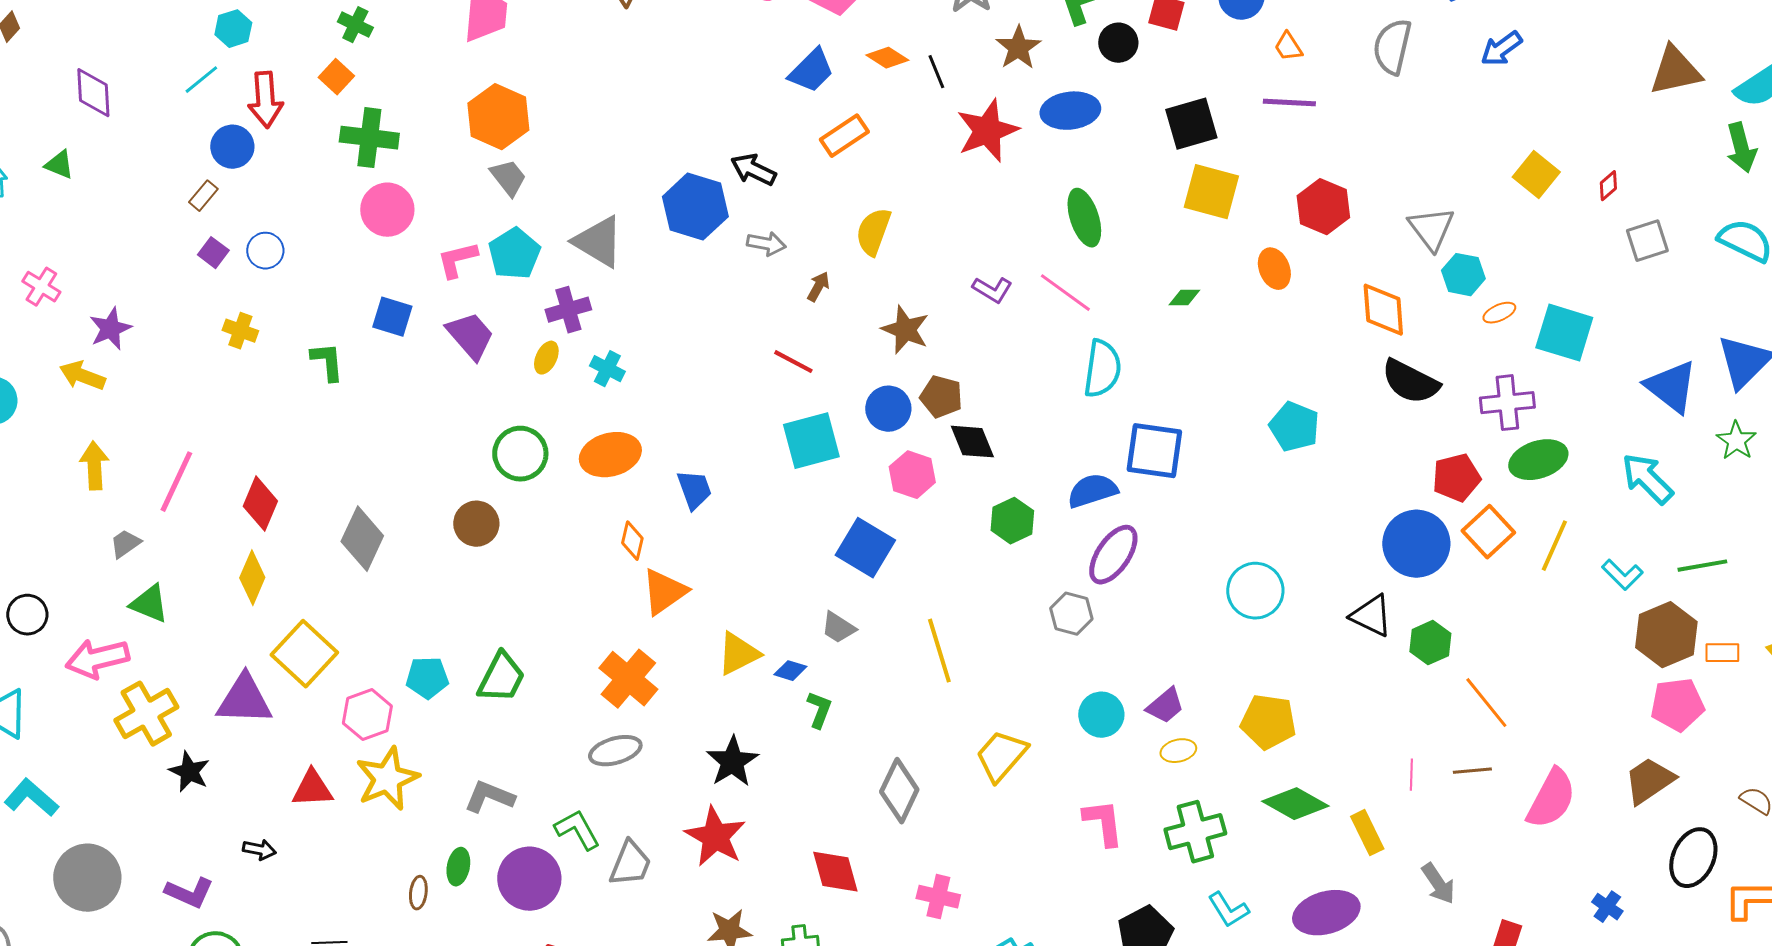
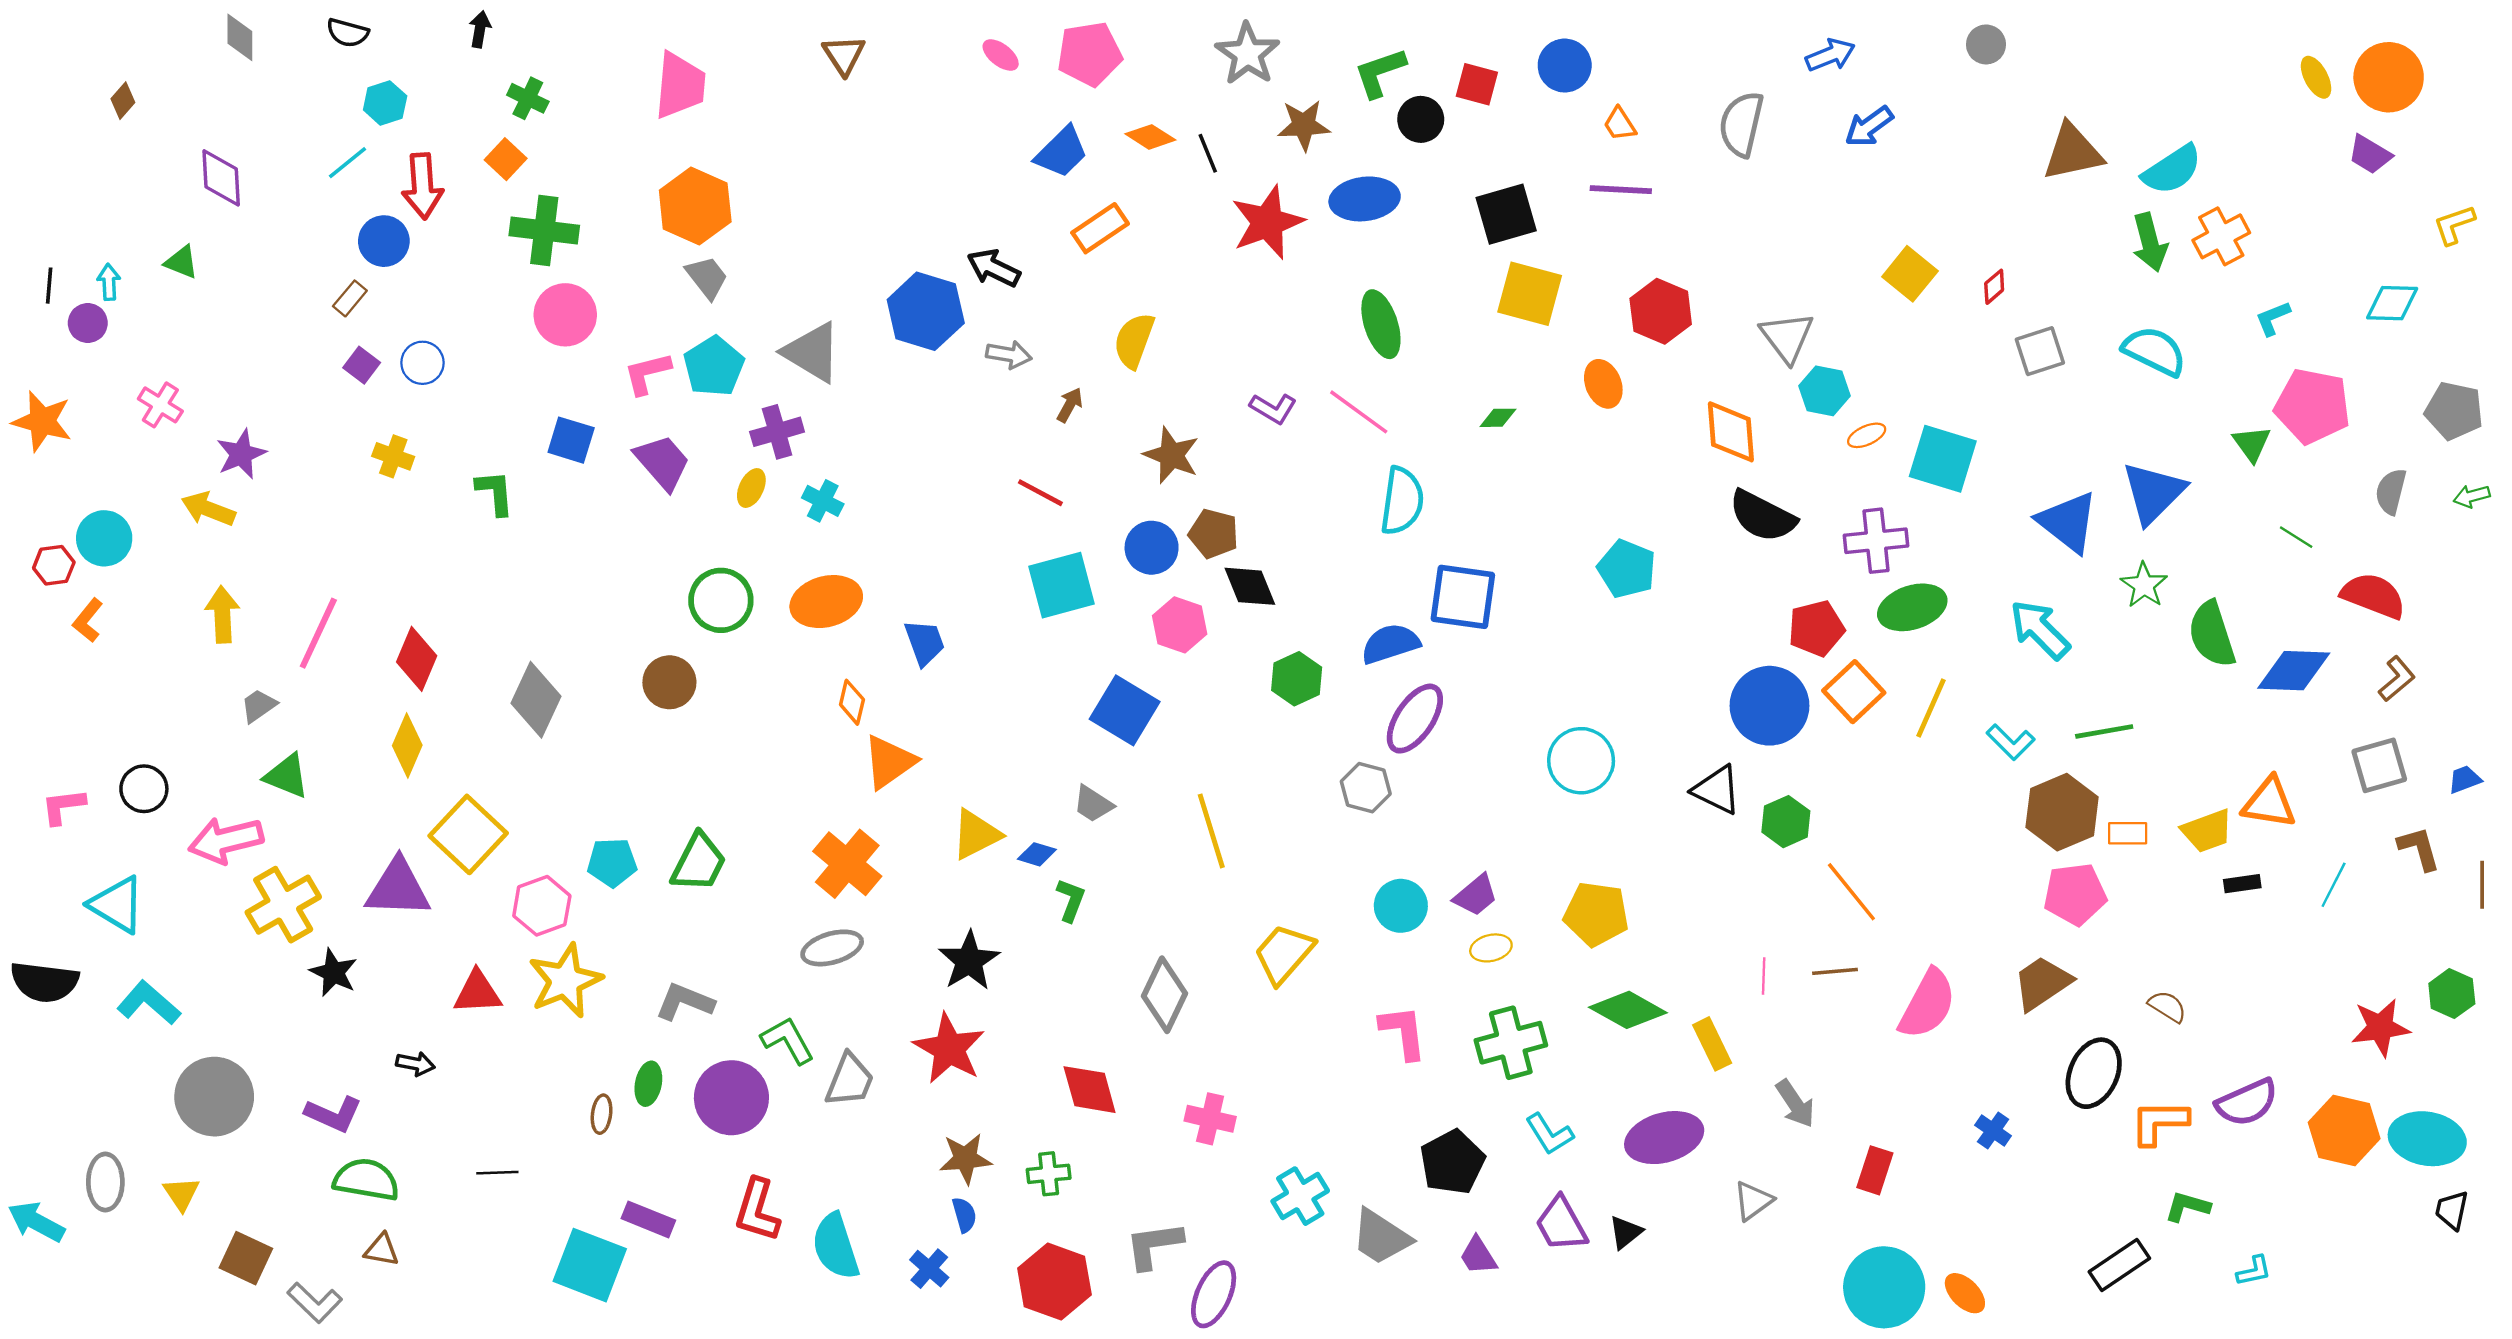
brown star: (1018, 48) -> (1304, 125), turned 30

